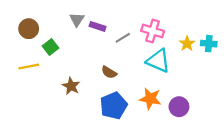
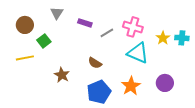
gray triangle: (77, 20) -> (57, 13), moved
orange star: (150, 99) -> (131, 86), turned 30
purple circle: (179, 107) -> (165, 83), moved

